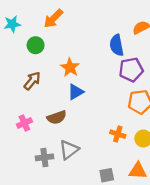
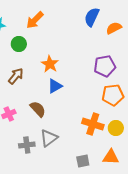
blue semicircle: (117, 45) -> (92, 17), moved, turned 36
brown semicircle: (57, 117) -> (38, 109), turned -114
orange cross: (118, 134) -> (93, 124), size x1.5

